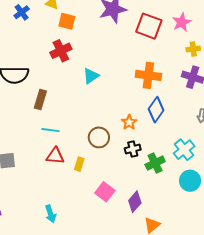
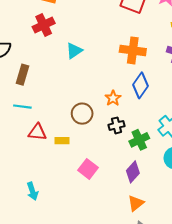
cyan line: (50, 130) -> (22, 107), moved
yellow rectangle: (79, 164) -> (62, 141), turned 72
purple diamond: (135, 202) -> (133, 172), moved

